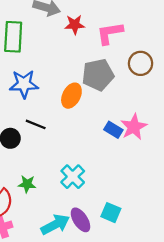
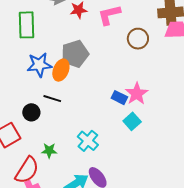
gray pentagon: (98, 75) -> (75, 54), moved
orange ellipse: (71, 96) -> (61, 70), moved
cyan square: (111, 213) -> (132, 121), moved, turned 30

